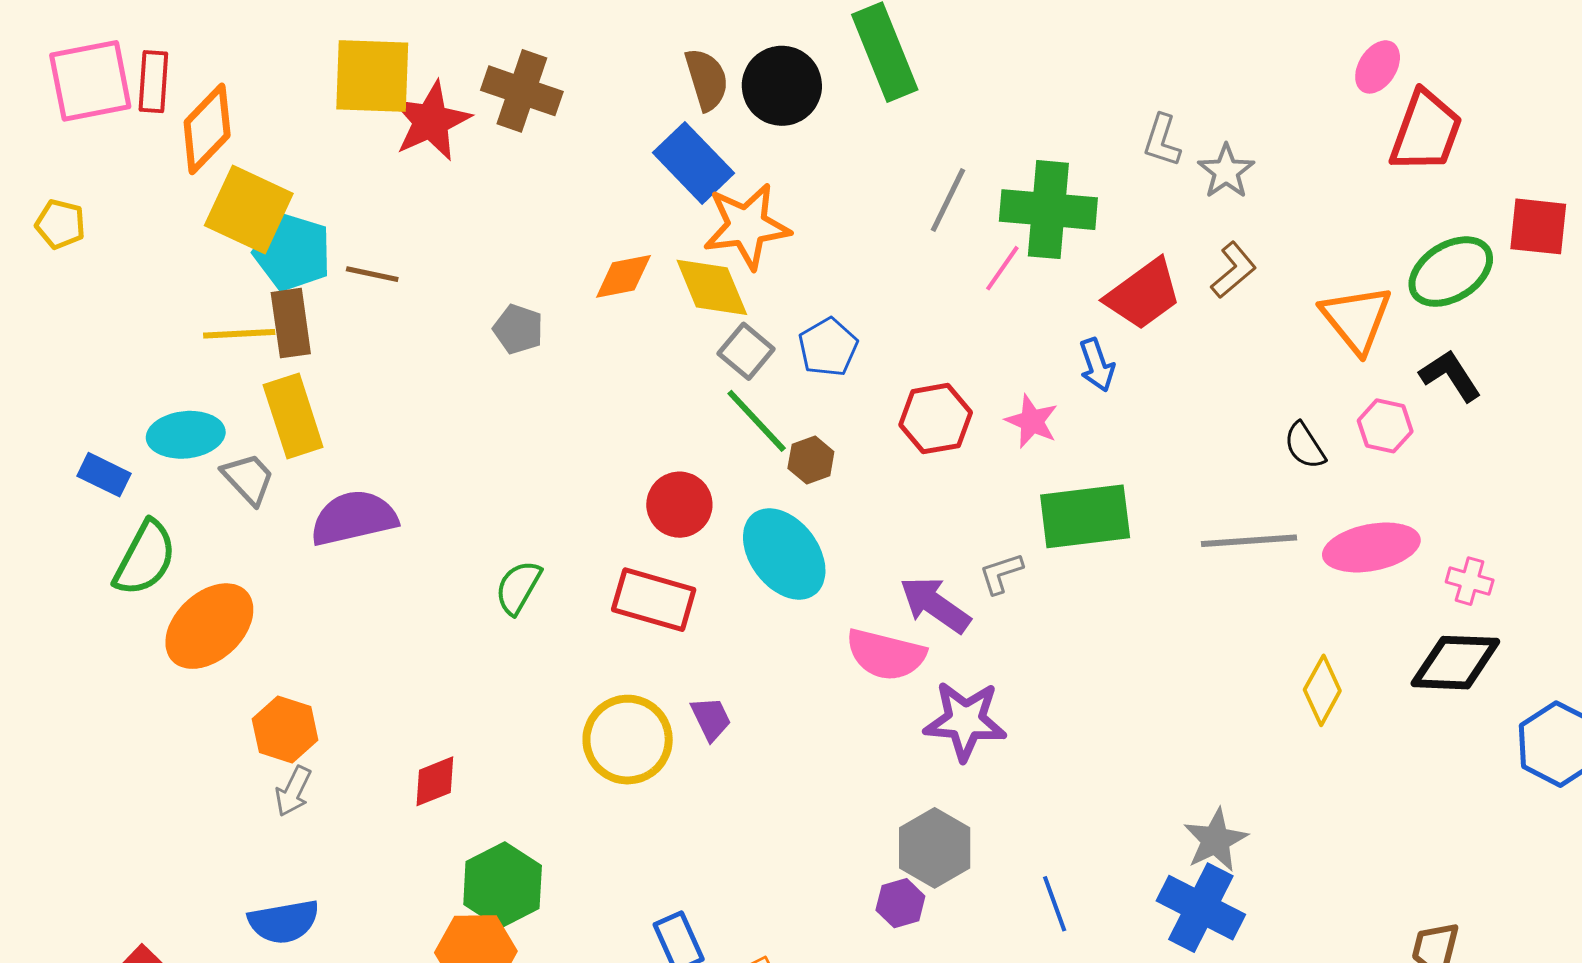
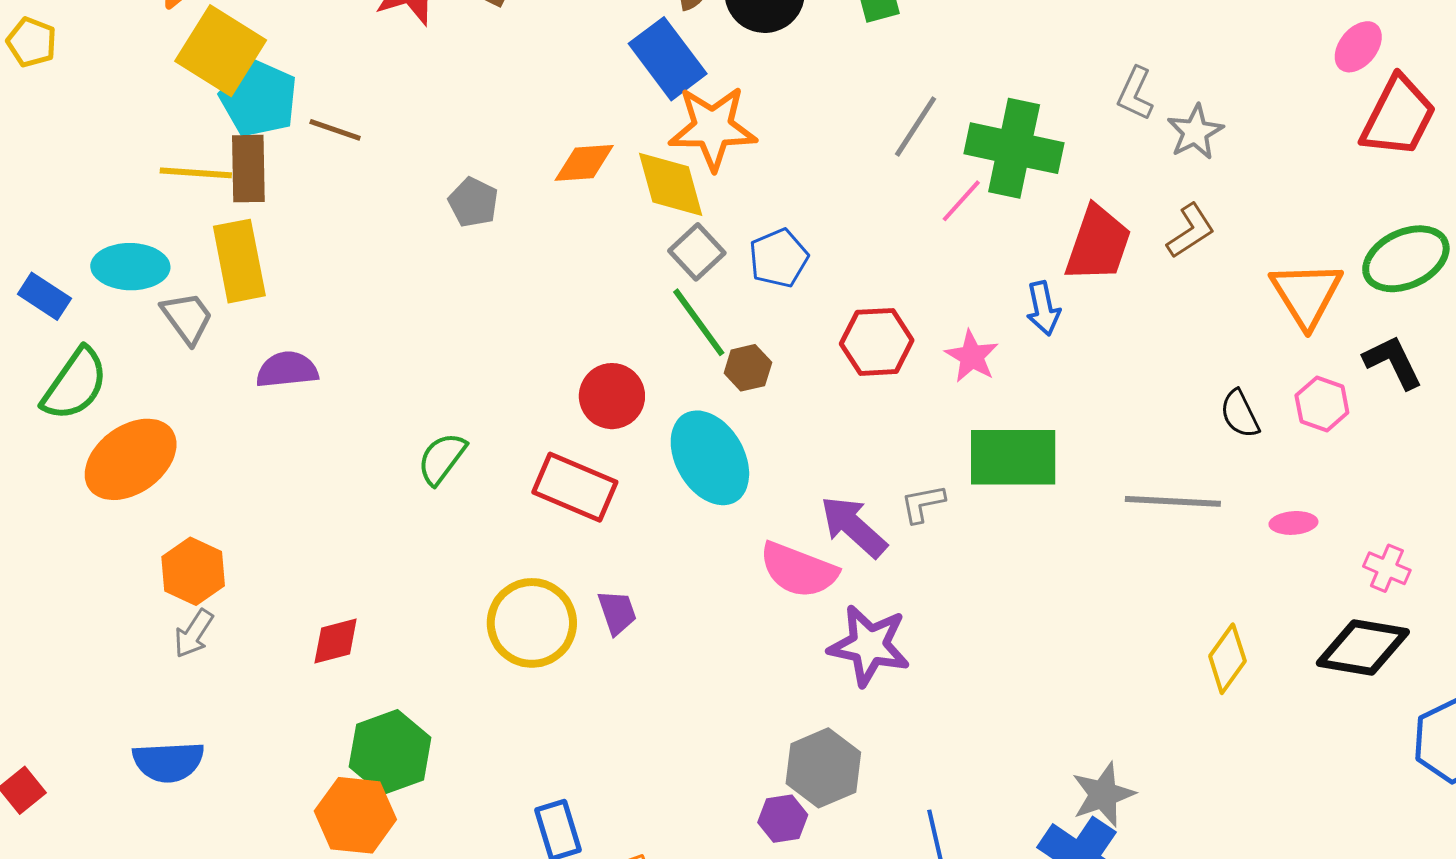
red trapezoid: (1143, 294) -> (1098, 244), turned -42
purple semicircle: (354, 518) -> (287, 370), size x0.7
pink ellipse: (1371, 547) -> (1293, 523), size x0.5

